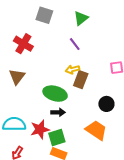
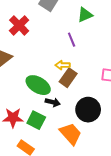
black circle: (106, 104) -> (88, 110), size x1.5
black arrow: (58, 112) -> (53, 102), moved
green square: (57, 138) -> (36, 120), moved, turned 30

